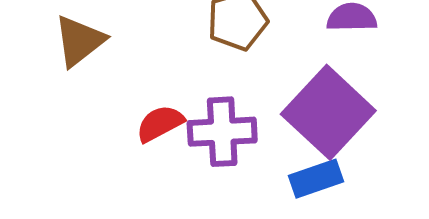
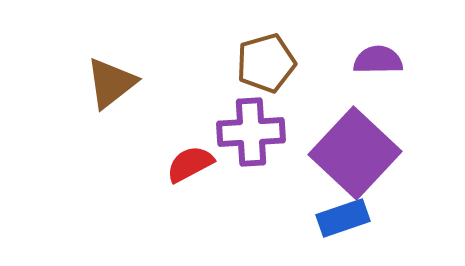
purple cross: (222, 132) -> (251, 132), moved

